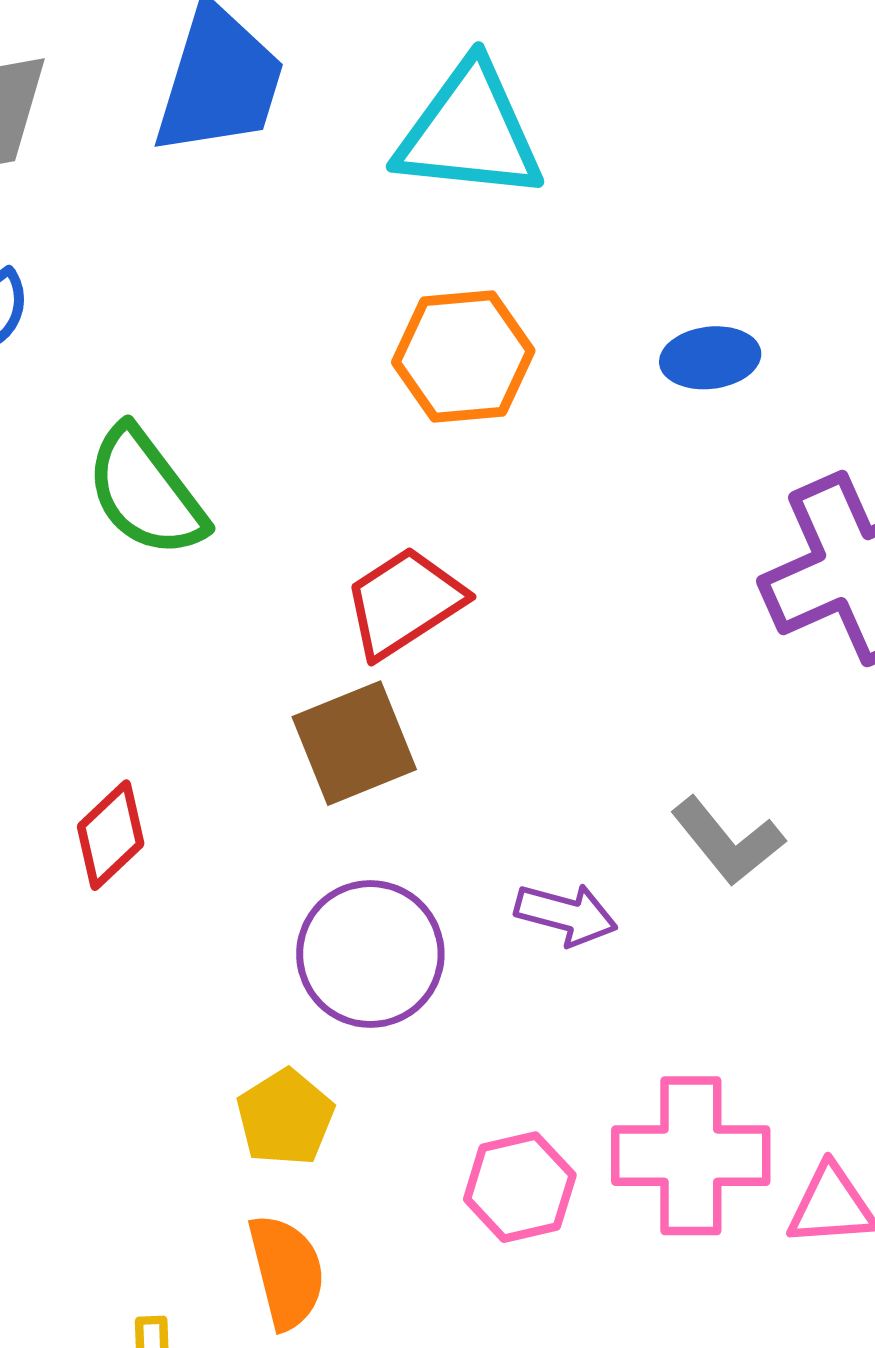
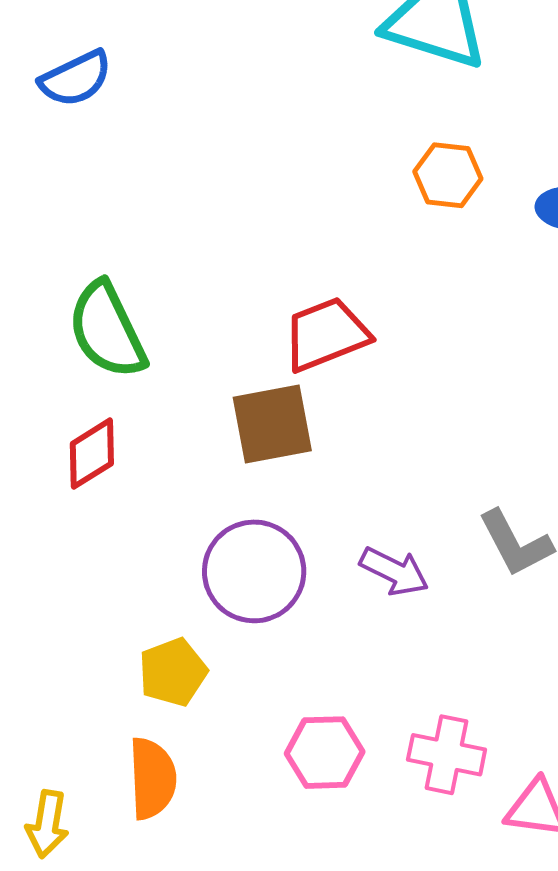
orange hexagon: (463, 357) -> (448, 175), moved, size x0.7
green semicircle: (146, 492) -> (107, 330), moved
pink cross: (691, 1156) -> (447, 755), size x0.7

